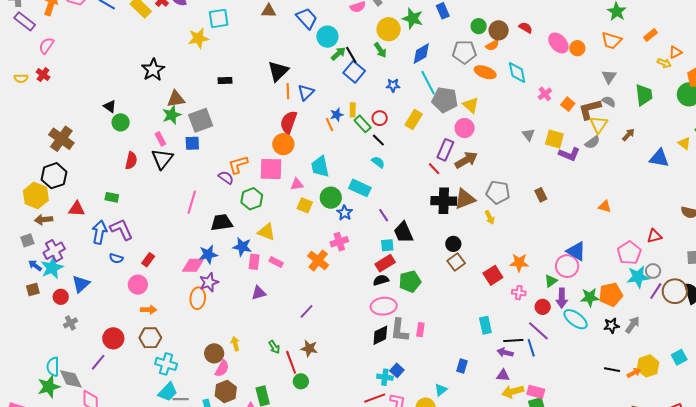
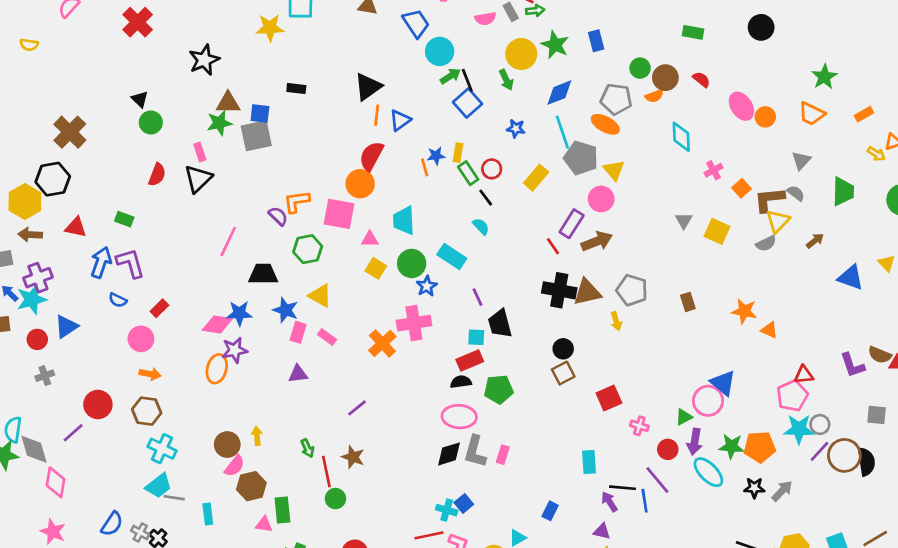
orange ellipse: (485, 72) -> (605, 124), moved
red cross: (43, 75) -> (138, 22), moved, size x1.6
blue square: (192, 143) -> (260, 113), moved
purple L-shape: (569, 154) -> (852, 365), moved, turned 40
red triangle: (654, 236) -> (804, 375), moved
pink cross: (339, 242) -> (414, 323), size x1.4
orange star: (519, 263) -> (744, 311), moved
purple arrow: (505, 352) -> (609, 502), turned 35
brown hexagon: (226, 392) -> (251, 486), moved

